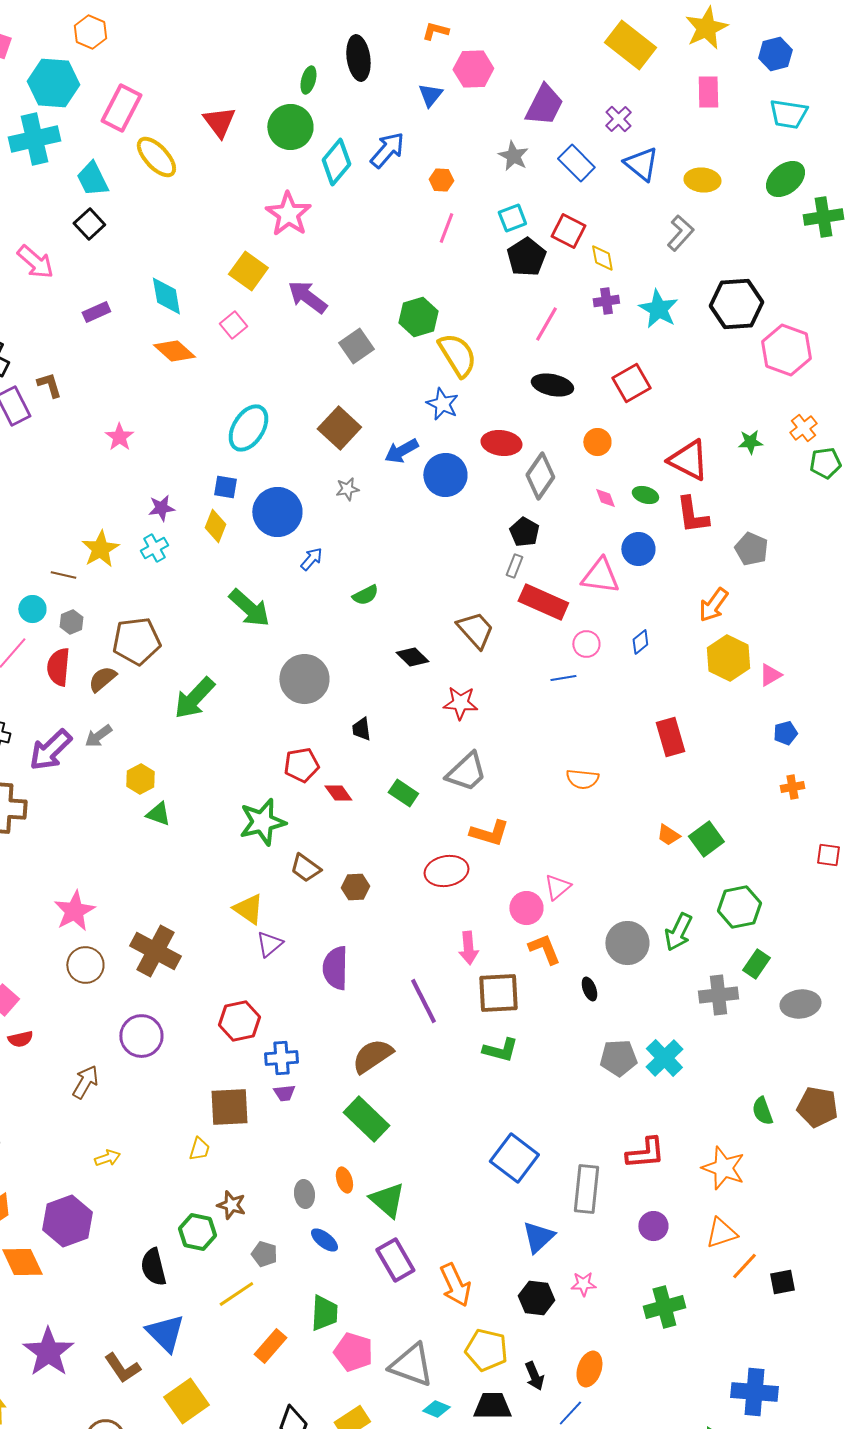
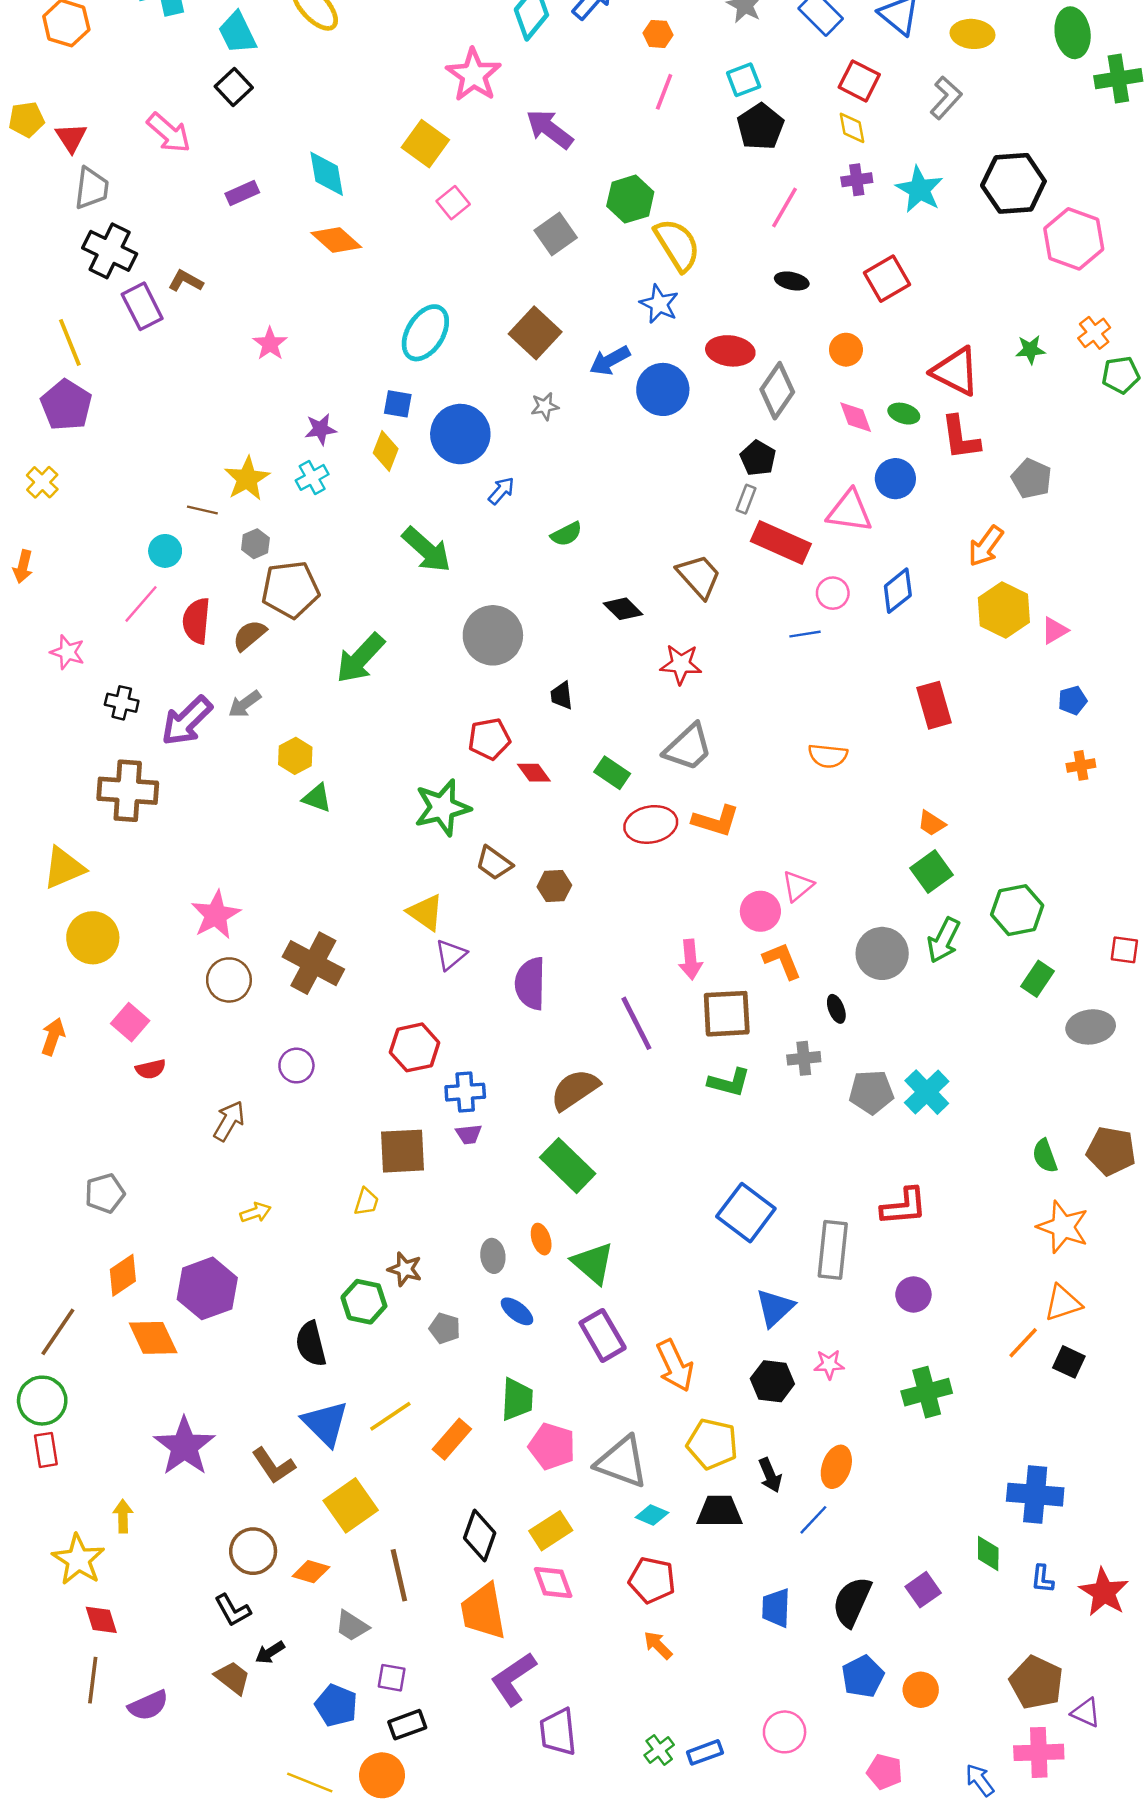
green ellipse: (785, 179) -> (1073, 33), turned -60
red square: (568, 231) -> (859, 81), moved
purple arrow: (307, 297) -> (550, 129), moved
pink square: (233, 325) -> (453, 203), moved
brown L-shape: (49, 385) -> (186, 281), turned -44
black ellipse: (552, 385) -> (792, 281), size x0.7
pink diamond: (605, 498) -> (856, 417), size x1.4
gray hexagon: (71, 622) -> (255, 544), moved
blue diamond: (640, 642) -> (898, 591), size x1.5
green square: (706, 839) -> (932, 871), moved
red square: (828, 855) -> (1124, 950), moved
red ellipse: (446, 871) -> (651, 824), moved
gray cross: (718, 995) -> (804, 1058), moved, size x0.7
purple circle: (141, 1036) -> (296, 1066), size x0.7
orange star: (723, 1168) -> (1063, 1227), moved
orange triangle: (721, 1233) -> (1063, 1303), moved
black square: (782, 1282) -> (1069, 1362), turned 36
yellow line: (236, 1294) -> (390, 1416), moved

